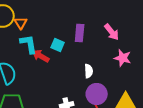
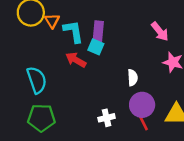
purple rectangle: (80, 33) -> (98, 31), moved
cyan L-shape: (29, 44) -> (73, 31), moved

